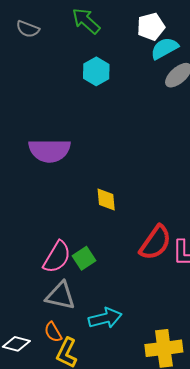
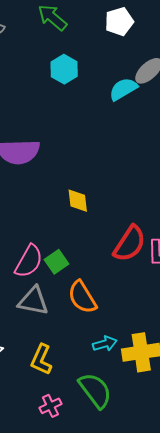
cyan semicircle: (164, 48) -> (123, 89), moved
cyan arrow: (105, 318) -> (105, 344), moved, size x0.7
orange semicircle: (53, 332) -> (82, 297), moved, size x1.6

